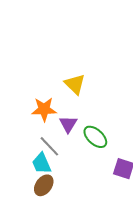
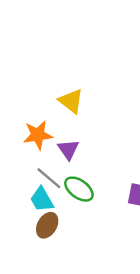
green ellipse: (95, 137) -> (79, 189), moved

